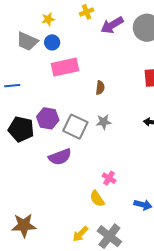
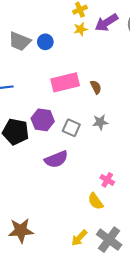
yellow star: (48, 19) -> (81, 29), moved
pink rectangle: (65, 67) -> (65, 82), moved
brown semicircle: (100, 88) -> (96, 87), turned -32
gray square: (75, 127) -> (71, 128), size x0.7

